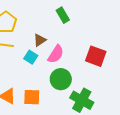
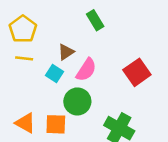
red square: (96, 56) -> (137, 72), turned 35
green circle: (61, 79) -> (77, 101), moved

